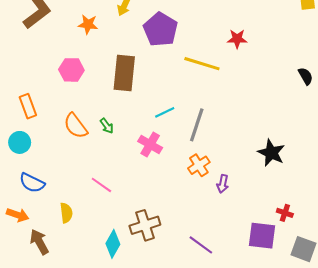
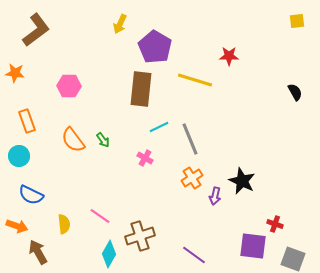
orange star: (88, 24) -> (15, 73), moved
brown rectangle: (124, 73) -> (141, 89), moved
gray line: (197, 125) -> (190, 139), turned -40
pink cross: (150, 144) -> (145, 158), size x0.7
black star: (271, 153) -> (242, 181), moved
pink line: (101, 185) -> (100, 216), moved

